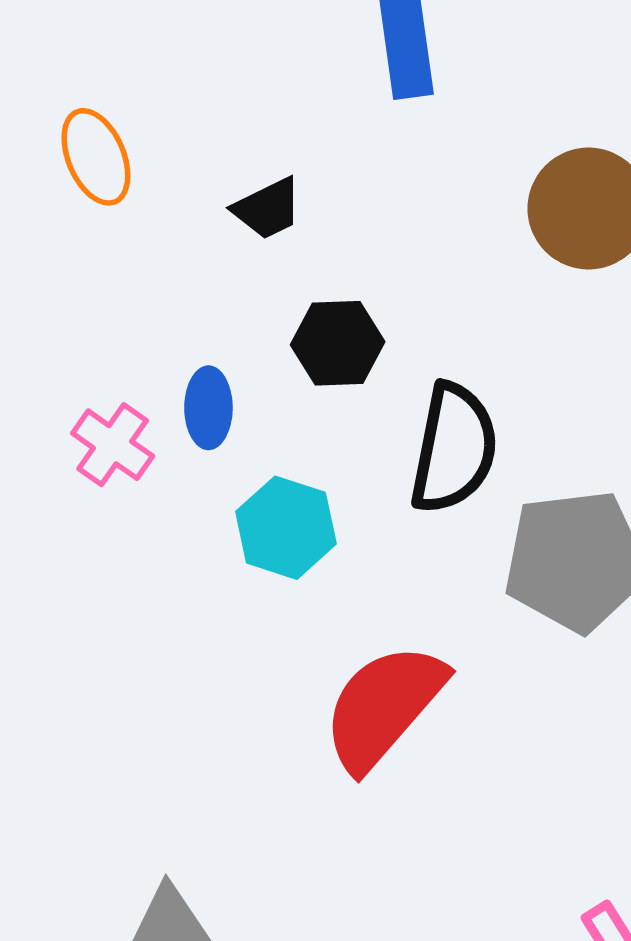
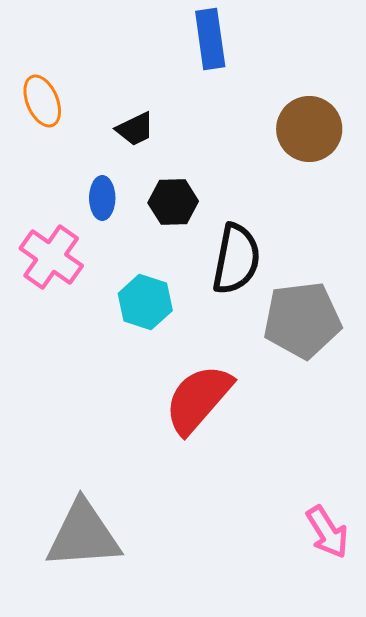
blue ellipse: (208, 408) -> (102, 198), moved
pink cross: (113, 445) -> (51, 257), size x1.4

